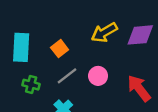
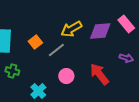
gray line: (67, 76) -> (56, 50), moved
pink circle: (98, 76) -> (66, 76), moved

